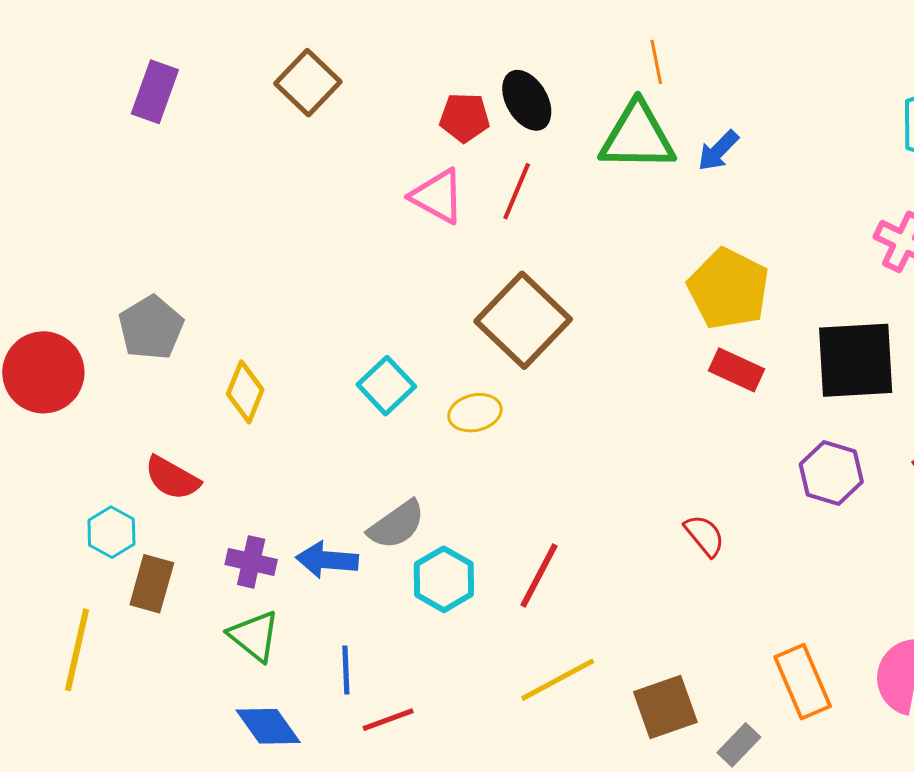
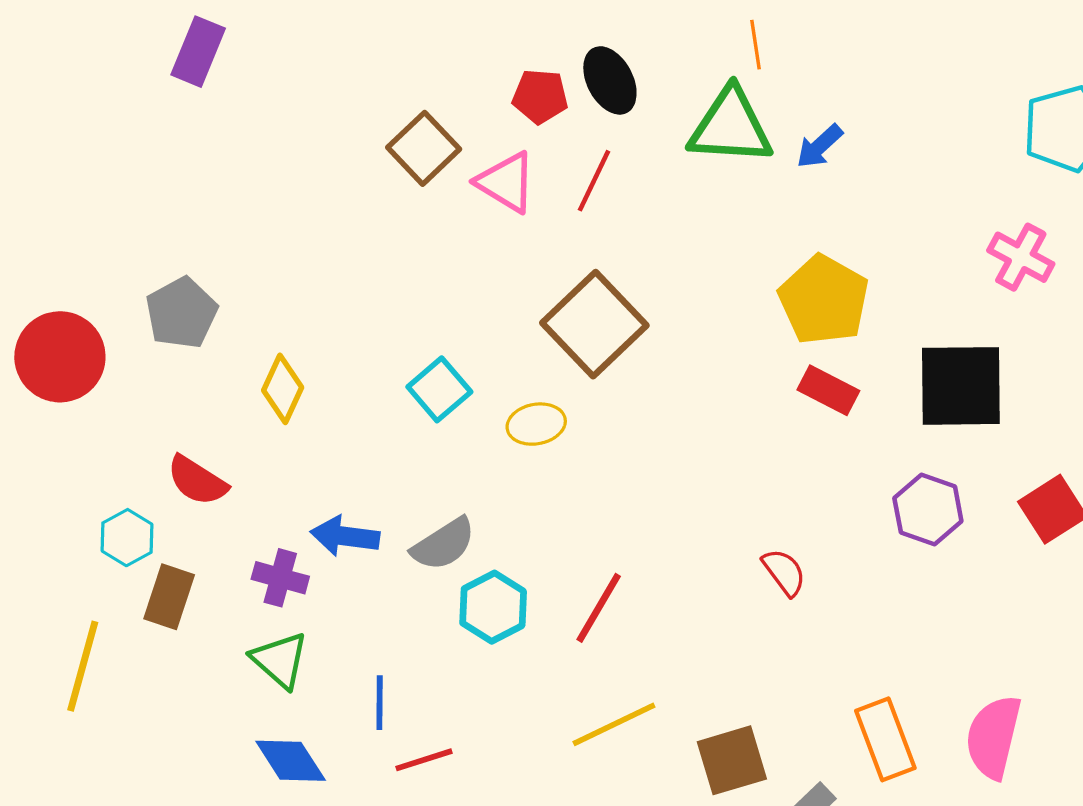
brown square: (308, 83) -> (424, 148), moved
blue arrow: (327, 560) -> (345, 536), moved

